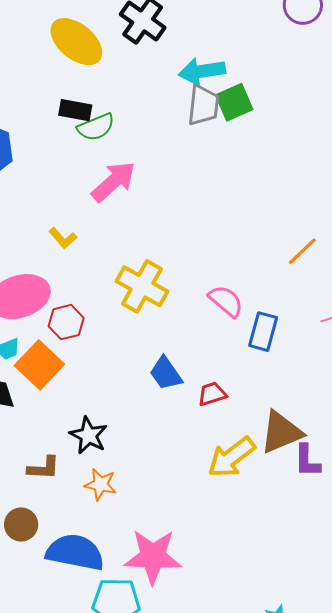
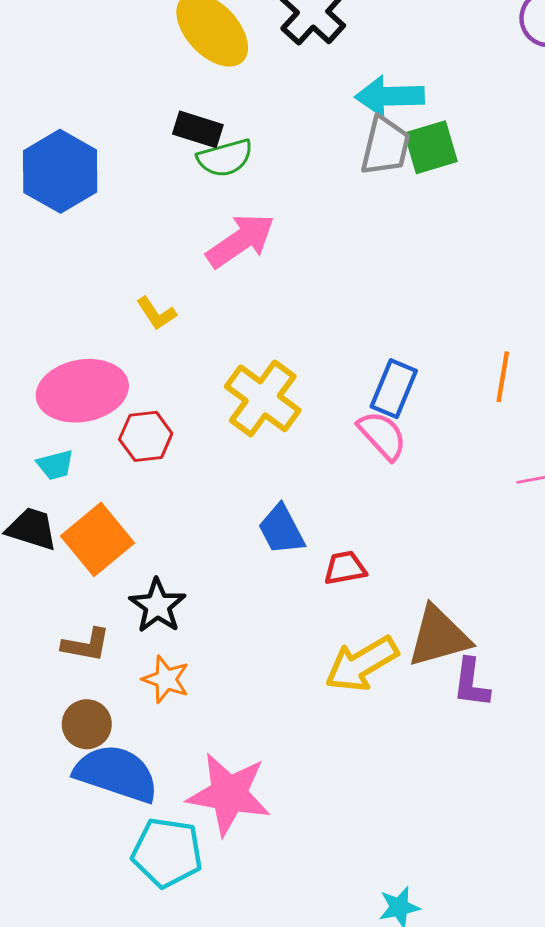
orange line: (302, 251) -> (503, 377), turned -44
blue rectangle: (263, 332) -> (394, 389), moved
orange square: (39, 365) -> (97, 539), moved
brown circle: (21, 525) -> (87, 724), moved

